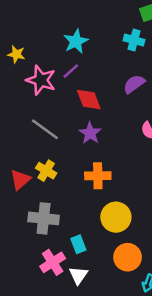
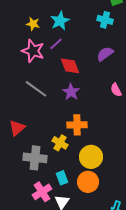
yellow star: (16, 54) -> (33, 24), moved
yellow cross: (46, 171) -> (60, 143), moved
orange circle: (128, 257) -> (88, 182), moved

